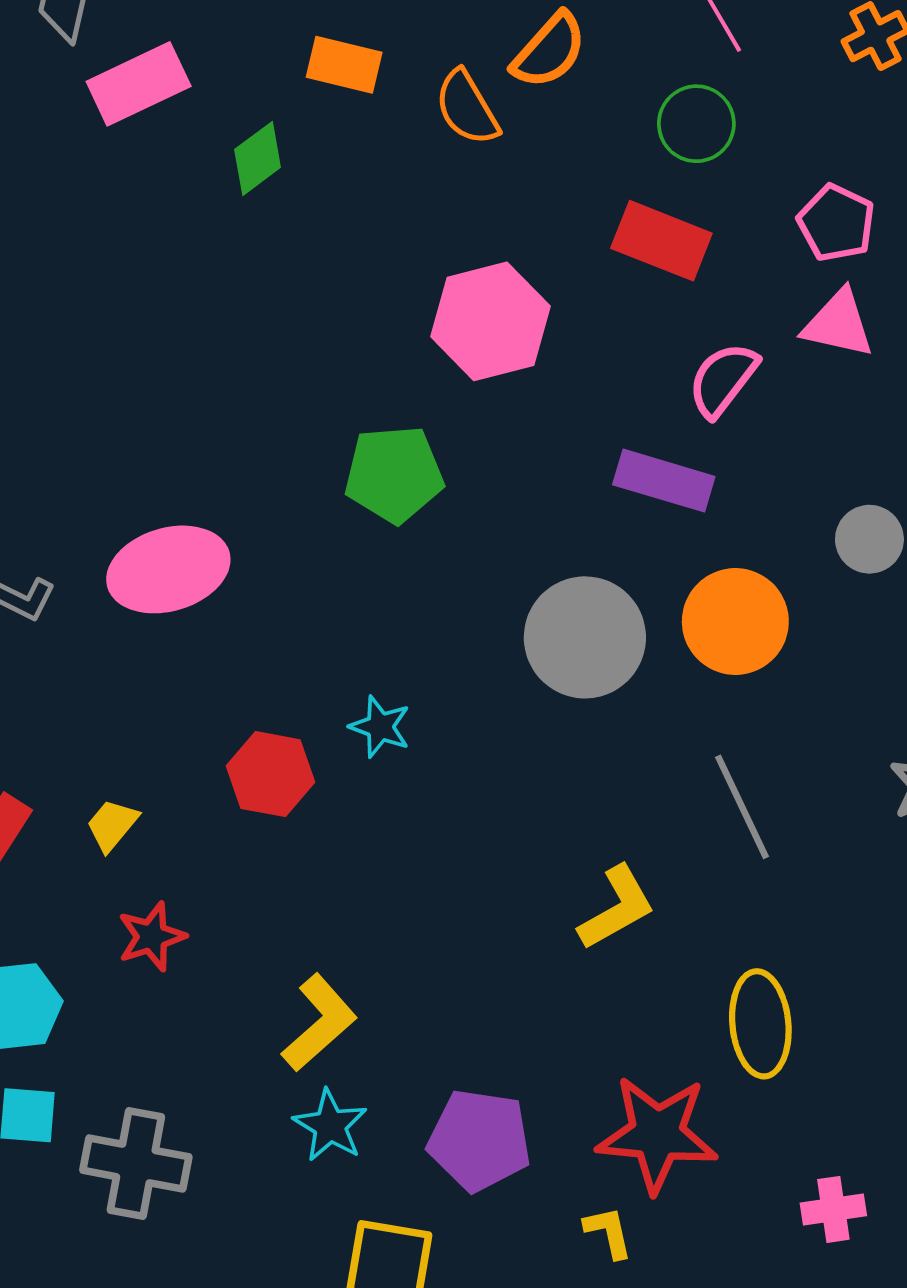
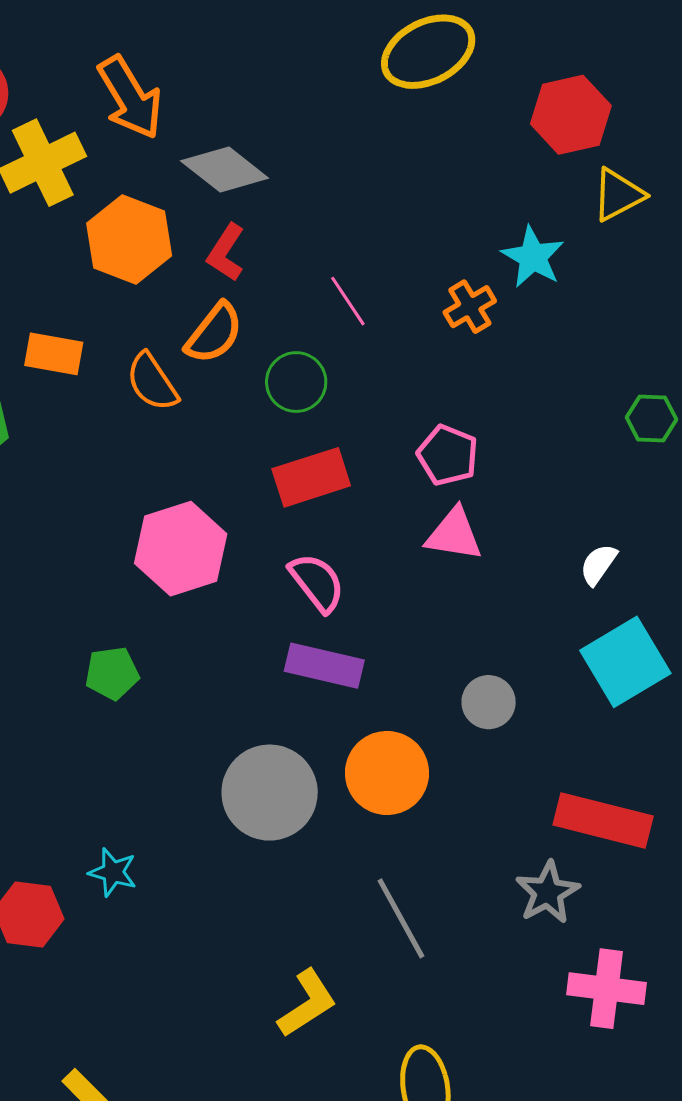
green circle: (696, 124) -> (296, 382), moved
red rectangle: (661, 241) -> (311, 477), turned -36
pink semicircle: (723, 380) -> (317, 582), moved, turned 108
green pentagon: (394, 474) -> (112, 673), size x0.7

